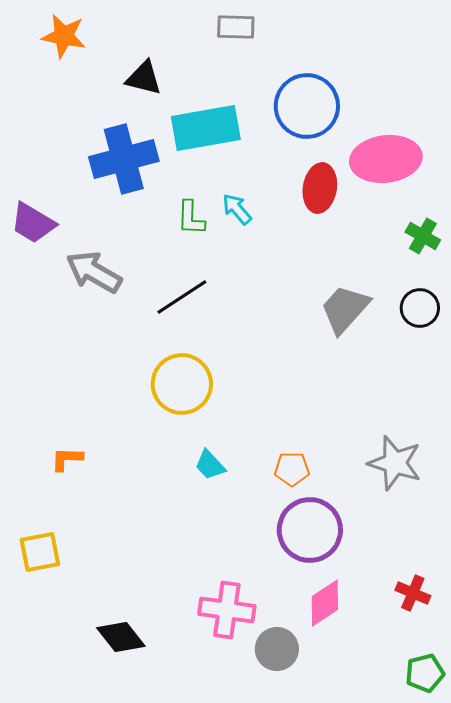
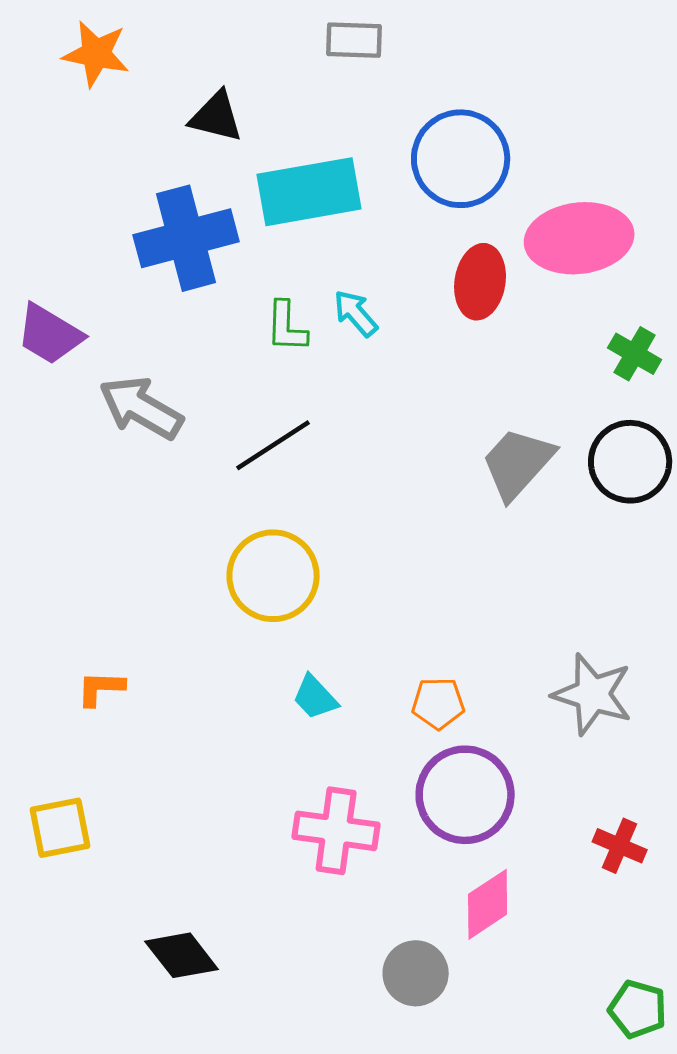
black circle: (420, 308) -> (630, 462), size x1.4
red cross: (413, 593) -> (620, 846), moved
pink cross: (227, 610) -> (336, 831), moved
green pentagon: (425, 673) -> (638, 1009), turned 30

